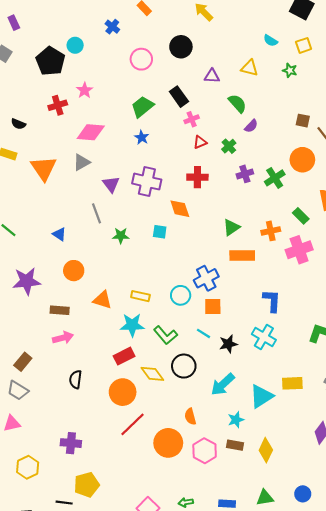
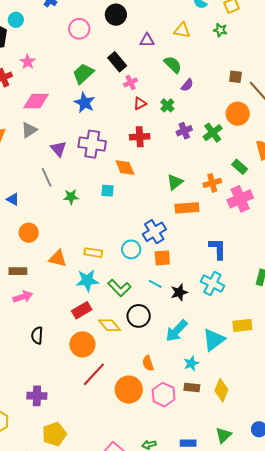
blue star: (142, 137) -> (85, 103), size x1.5
green triangle: (265, 498) -> (223, 435), turned -30

